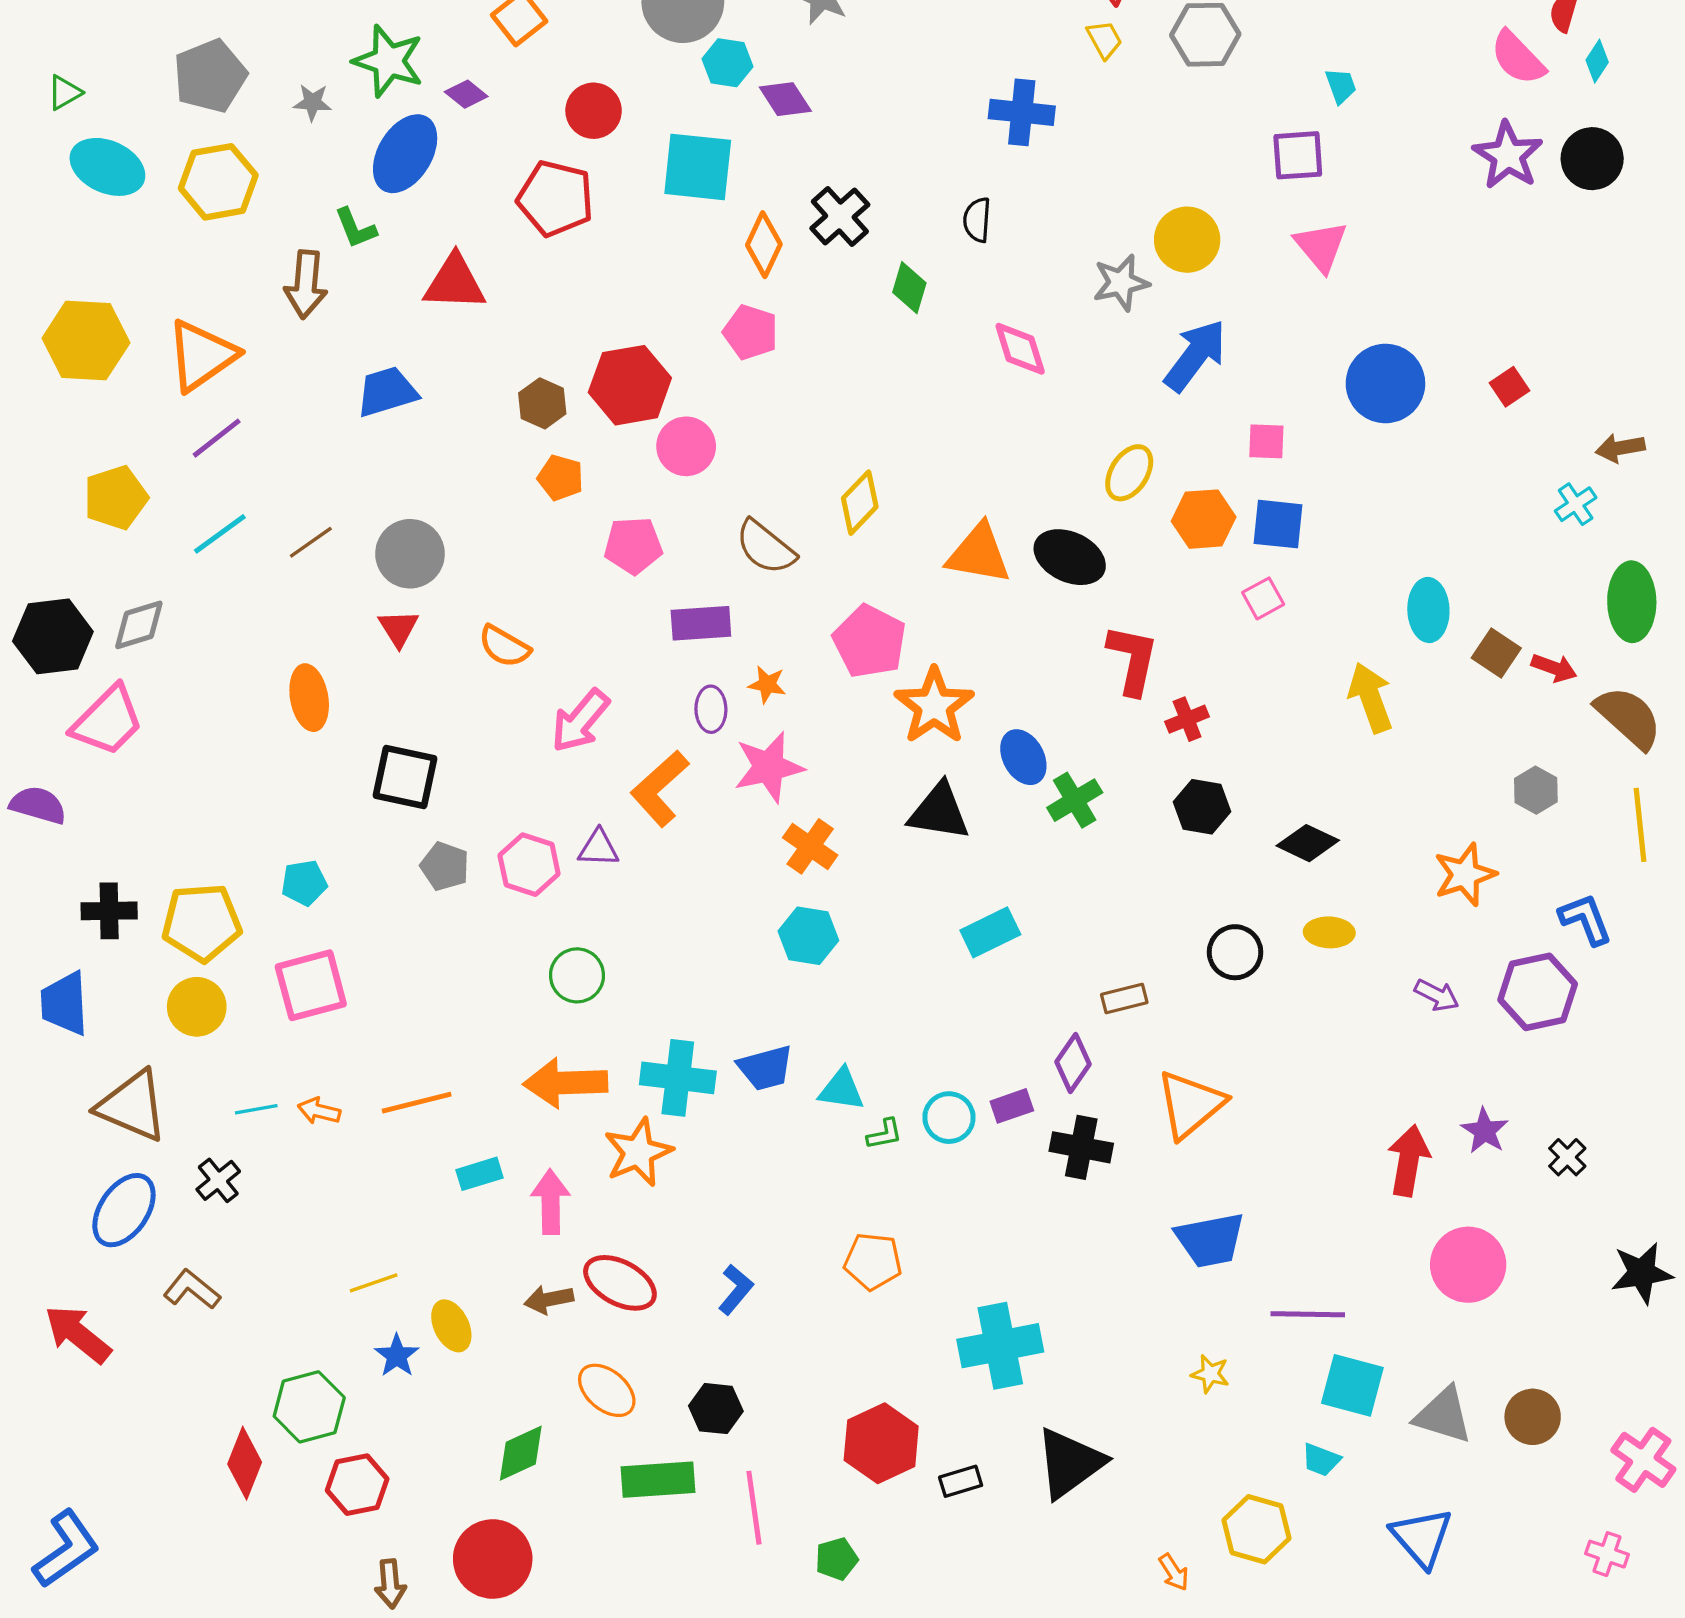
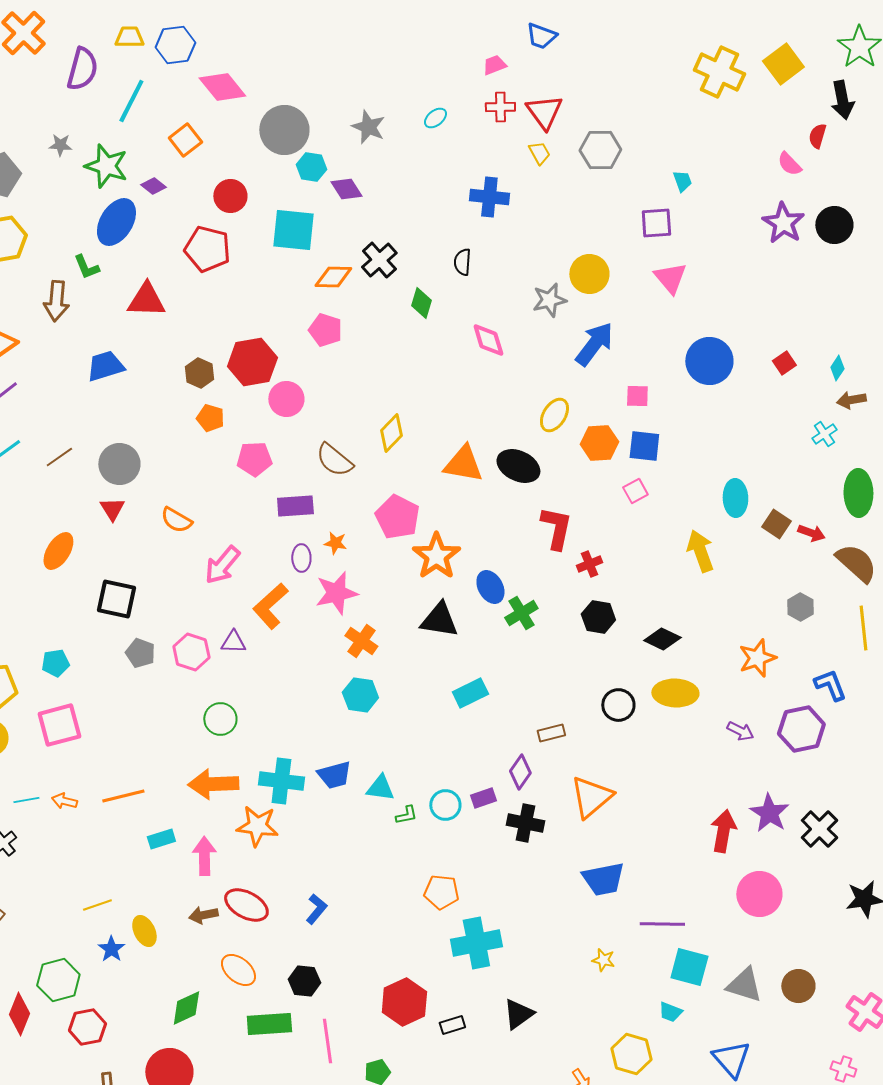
pink semicircle: (1518, 58) -> (789, 164), size x0.7
cyan diamond: (1597, 61) -> (837, 368), moved
gray star: (312, 102) -> (60, 145), moved
orange diamond: (764, 245) -> (333, 277), turned 66
orange ellipse: (309, 698) -> (58, 551), turned 42
yellow ellipse: (1329, 932) -> (675, 693), size x1.5
purple star: (1485, 1131) -> (769, 813), size x1.4
orange star: (638, 1152) -> (257, 826), turned 30
black cross: (1567, 1157) -> (819, 829), size x1.6
orange pentagon: (873, 1261) -> (441, 892), moved
black triangle: (1070, 1463) -> (518, 1014), size x0.7

